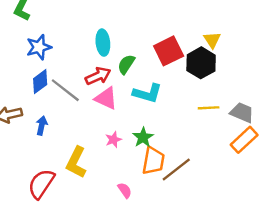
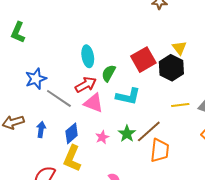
blue star: (39, 47) -> (36, 79), moved
blue diamond: (40, 82) -> (72, 133), moved
orange trapezoid: (153, 161) -> (160, 150), moved
brown line: (176, 169) -> (149, 131), moved

